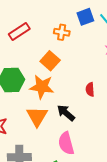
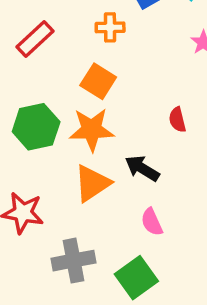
orange triangle: (37, 116) -> (92, 183), turned 35
pink semicircle: (66, 143) -> (152, 222), size x0.7

